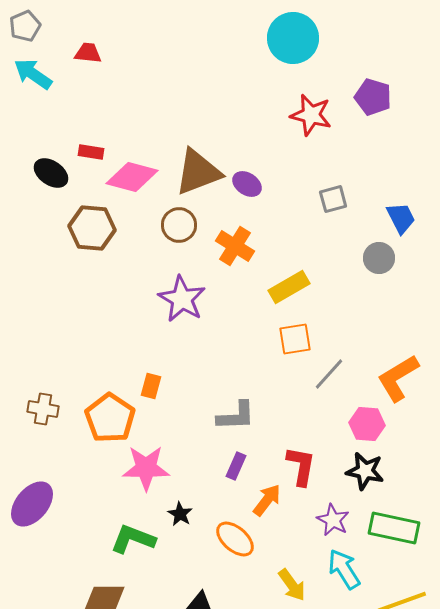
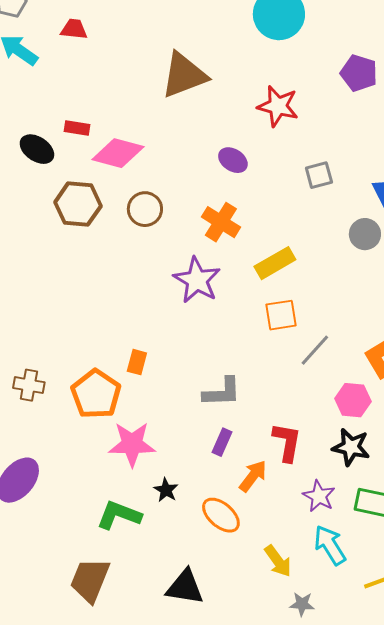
red star: (311, 115) -> (278, 106), moved
brown triangle: (198, 172) -> (184, 75), moved
brown circle: (179, 225) -> (145, 209), moved
purple star: (182, 299) -> (197, 280), moved

